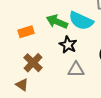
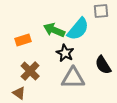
cyan semicircle: (81, 21) -> (78, 29), turned -75
gray triangle: (76, 70) -> (73, 78), size x1.4

